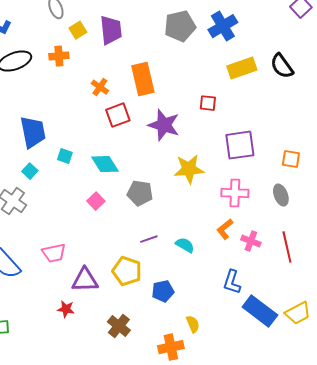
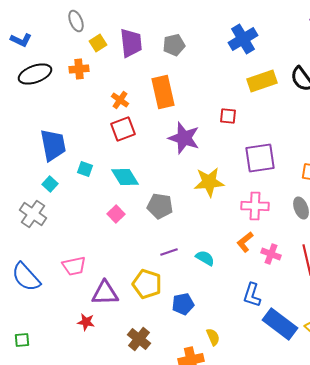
gray pentagon: (180, 26) -> (174, 45), moved, size x0.7
red square: (118, 115) -> (123, 129), moved

